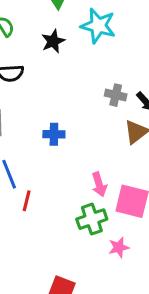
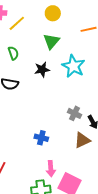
blue cross: (54, 134) -> (41, 138), moved

